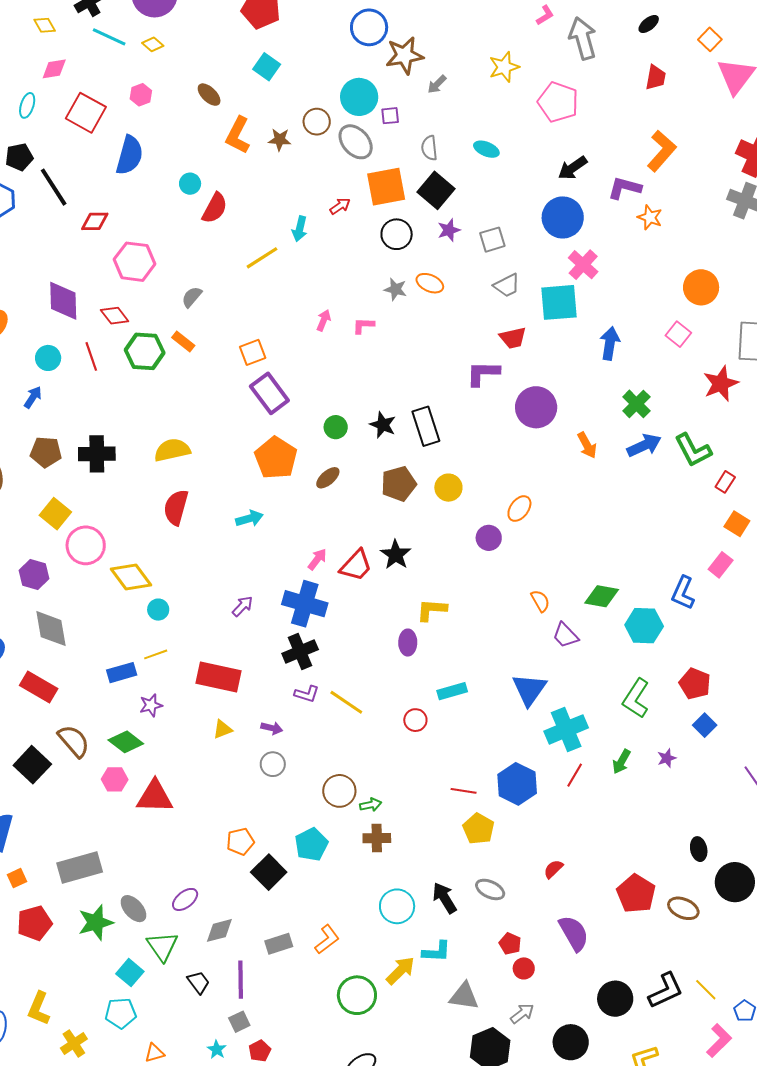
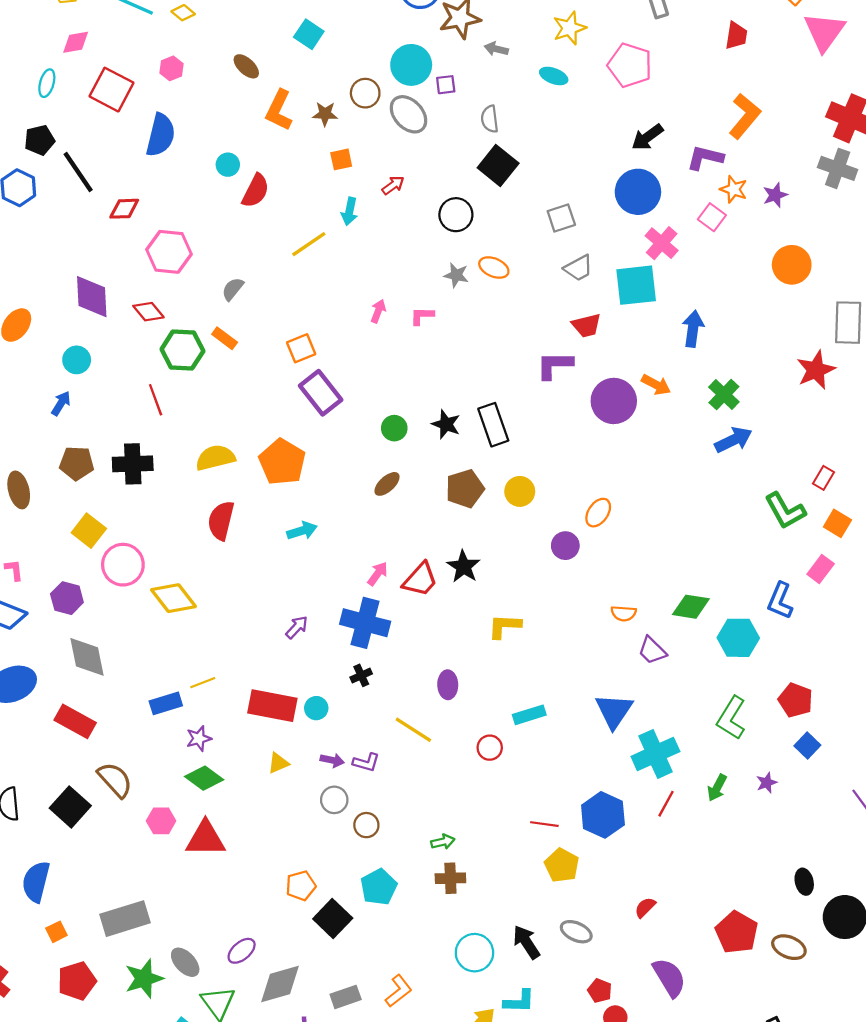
gray arrow: (437, 84) -> (496, 49), turned 60
cyan ellipse: (486, 149) -> (554, 76), moved
orange square: (386, 187) -> (341, 159), moved, size x0.5
purple star: (449, 230) -> (775, 195), moved
pink square: (678, 334) -> (712, 217), moved
red line: (91, 356) -> (156, 400), moved
orange arrow: (587, 445) -> (656, 385), moved, turned -32
green L-shape: (693, 450) -> (785, 511), moved
orange pentagon: (276, 458) -> (282, 462), moved
orange semicircle: (540, 601) -> (624, 613), turned 125
cyan circle: (158, 610) -> (316, 708), moved
purple ellipse: (408, 643) -> (448, 685), moved
black cross: (300, 652) -> (361, 675), size x0.6
purple L-shape: (307, 694) -> (366, 762), moved
green diamond: (126, 742) -> (204, 778), moved
brown circle: (339, 791) -> (366, 825), moved, size x0.7
gray diamond: (219, 930) -> (280, 984), size x1.4

